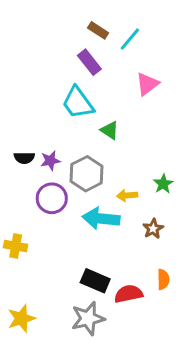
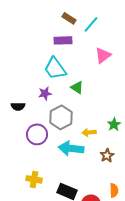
purple rectangle: (89, 62) -> (63, 40), turned -54
purple star: (50, 161) -> (45, 93), moved
yellow cross: (16, 246) -> (34, 179), moved

